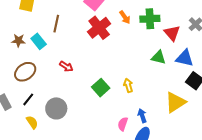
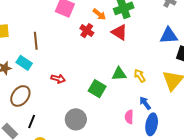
red cross: (99, 28) -> (87, 31), moved, size x0.6
red triangle: (172, 33) -> (119, 32), moved
green triangle: (158, 57) -> (119, 74), moved
yellow arrow: (128, 85) -> (140, 76), moved
gray circle: (56, 108) -> (76, 119), moved

